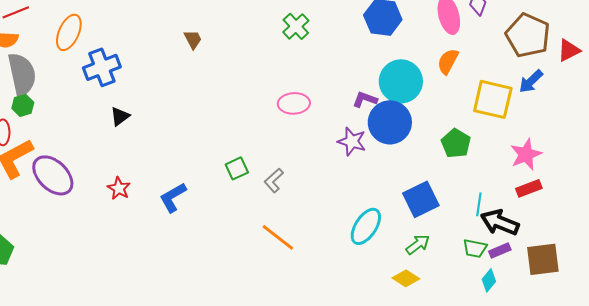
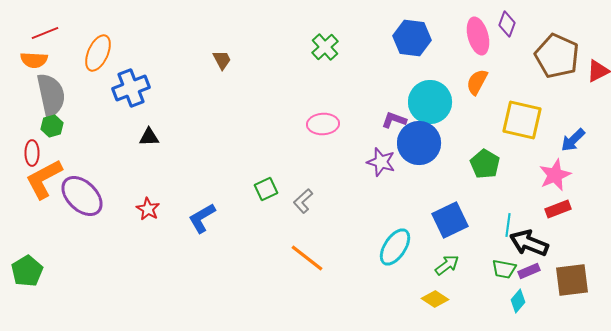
blue arrow: (531, 81) -> (573, 140), moved
black triangle: (120, 116) -> (149, 137), turned 35

